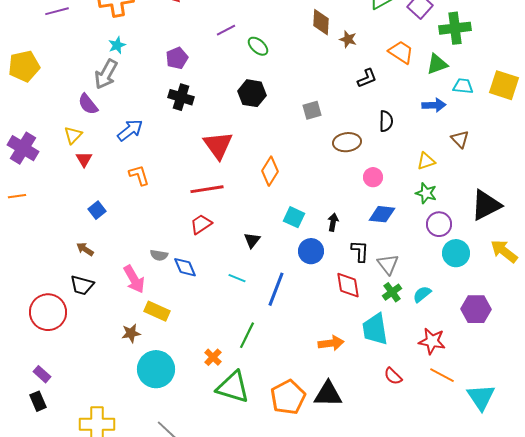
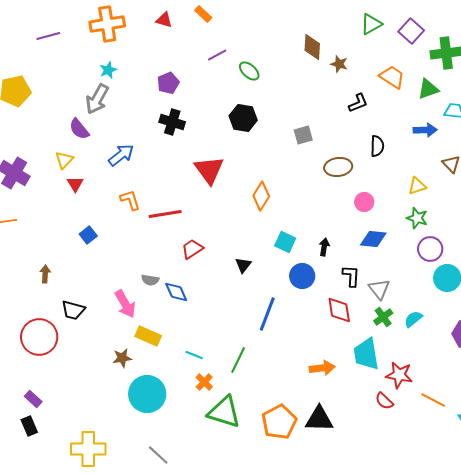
red line: (207, 189) -> (165, 214), moved
brown arrow: (85, 249) -> (45, 274), moved, turned 60
cyan line: (237, 278) -> (194, 355), moved
red star: (432, 341) -> (399, 375), moved

